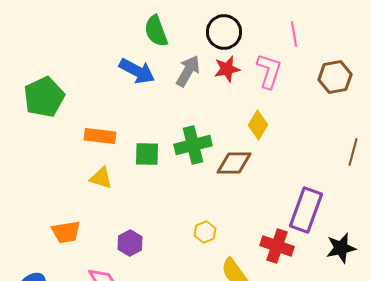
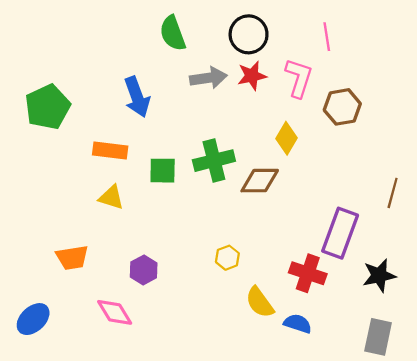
blue arrow: (137, 71) -> (137, 97), moved, turned 42
gray arrow: (188, 71) -> (208, 78), turned 52
brown hexagon: (335, 77) -> (342, 107), moved
brown line: (353, 152) -> (393, 193), moved

